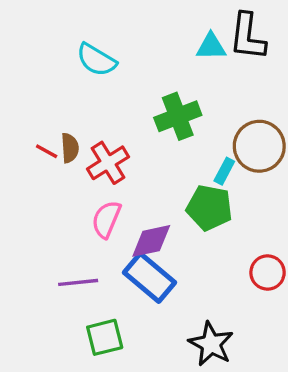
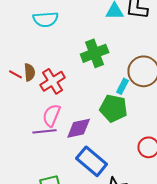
cyan semicircle: (96, 60) -> (46, 19), turned -35
blue rectangle: (150, 277) -> (92, 161), moved
purple line: (78, 282) -> (45, 131), moved

